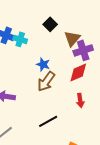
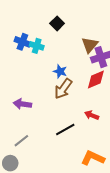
black square: (50, 24) -> (57, 23), moved
red arrow: (80, 100) -> (92, 115), moved, turned 120

